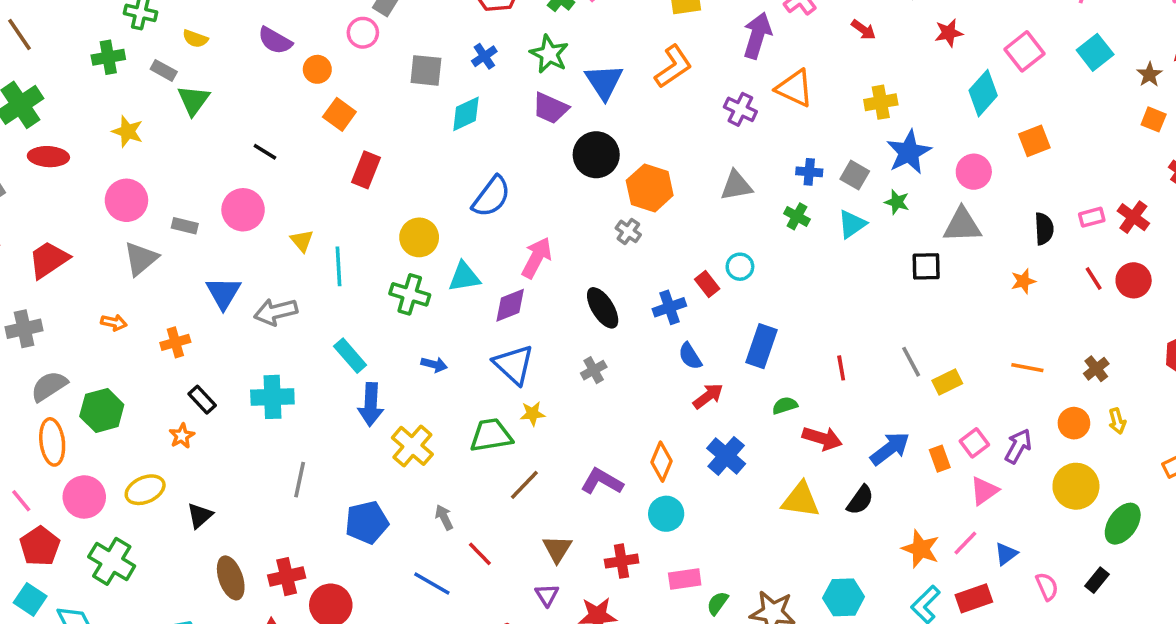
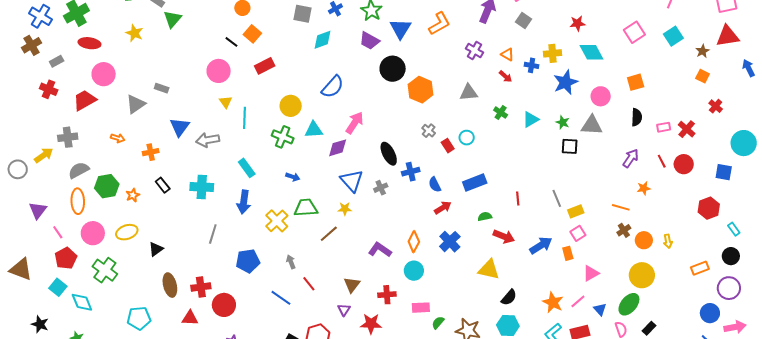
red arrow: (863, 30) -> (506, 76), moved
red star: (949, 33) -> (577, 23), moved
orange triangle: (795, 88) -> (507, 54), moved, size x0.6
cyan diamond: (983, 93) -> (591, 52), moved, turned -75
black line: (265, 152) -> (231, 42), moved
red rectangle: (366, 170) -> (265, 66), turned 36
blue cross: (809, 172) -> (532, 65), moved
gray square: (855, 175) -> (523, 20), moved
pink circle: (126, 200) -> (104, 74), moved
green star: (897, 202) -> (563, 122), moved
pink circle: (243, 210) -> (219, 71), moved
black semicircle: (1044, 229) -> (637, 117), moved
gray cross: (628, 231) -> (429, 131), moved
orange star: (1023, 281) -> (644, 188), moved
blue cross: (669, 307) -> (411, 172), moved
blue rectangle: (761, 346) -> (475, 183), turned 45
blue triangle: (514, 365) -> (352, 181), moved
brown cross: (1096, 369) -> (624, 230), moved
blue arrow: (371, 404) -> (244, 202), moved
green trapezoid: (491, 435) -> (306, 208), moved
orange star: (182, 436) -> (133, 195), moved
pink square: (974, 443) -> (578, 233), moved
purple arrow: (1018, 446) -> (631, 158), moved
brown line: (524, 485) -> (329, 234), moved
black semicircle: (860, 500) -> (509, 297), moved
green ellipse: (1123, 524) -> (629, 304), moved
blue triangle: (1006, 554) -> (600, 309), turned -40

